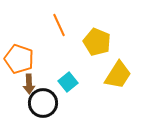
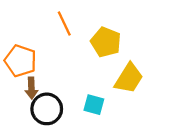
cyan square: (68, 82) -> (94, 105), moved, turned -36

